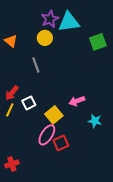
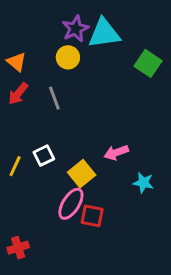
green square: (98, 42) -> (148, 63), turned -36
red arrow: (12, 93) -> (18, 94), moved
red square: (61, 143) -> (92, 216), turned 35

